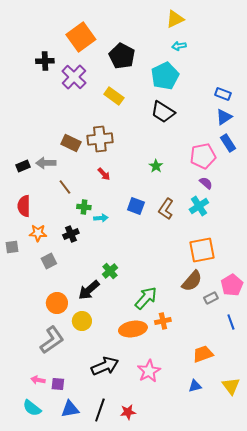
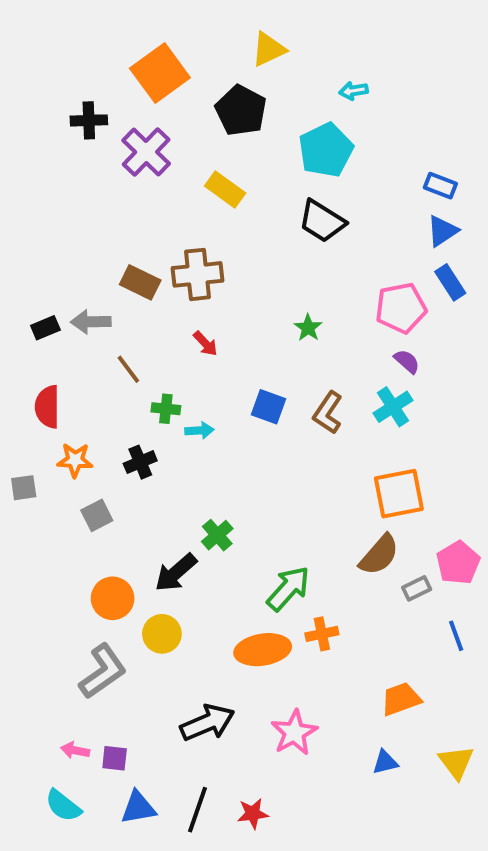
yellow triangle: (175, 19) -> (269, 49), moved

